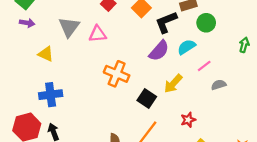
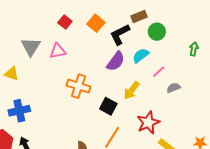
red star: (188, 120) -> (148, 123), size x1.6

